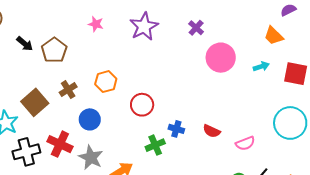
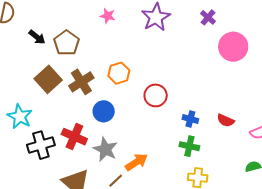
brown cross: (68, 90) -> (81, 82), size x1.4
brown square: (35, 102) -> (48, 79), moved
green cross: (155, 145) -> (189, 146), moved, turned 36

